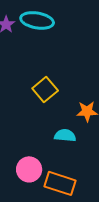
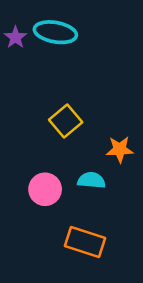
pink circle: (29, 169) -> (45, 189), moved

